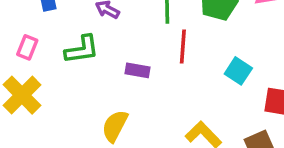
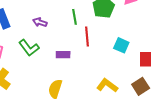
green L-shape: (82, 50) -> (29, 48), turned 70

